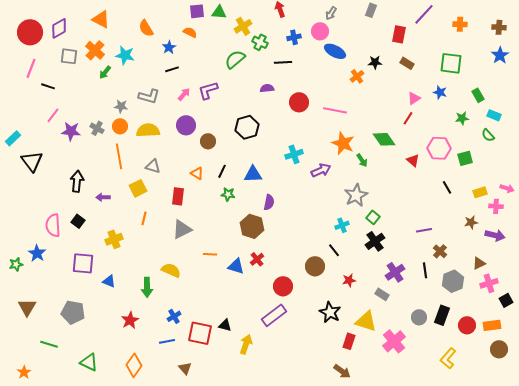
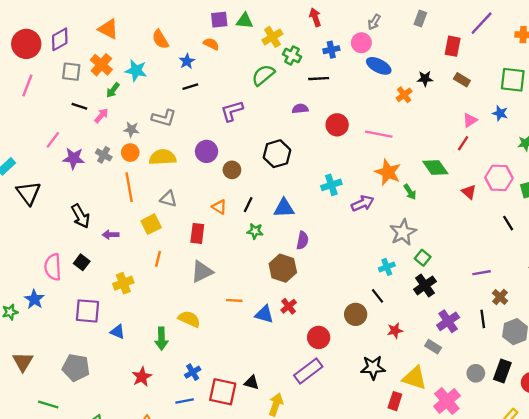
black line: (48, 86) -> (79, 106), moved
pink arrow: (184, 94) -> (101, 116), moved
black arrow: (77, 181) -> (81, 216), turned 145
black star: (330, 312) -> (373, 368), turned -30

